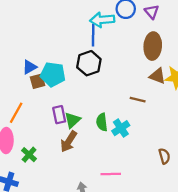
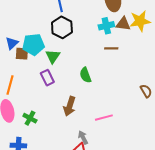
brown square: (38, 81) -> (22, 54), turned 32
green triangle: (72, 120) -> (53, 56), moved
cyan cross: (121, 128) -> (106, 26), moved, turned 35
brown arrow: (69, 141) -> (70, 106), moved

